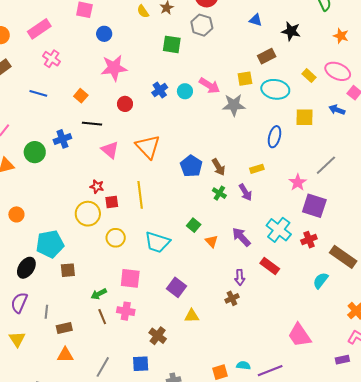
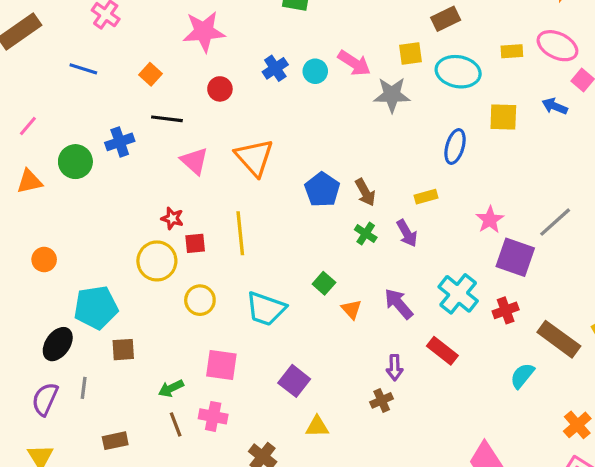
yellow rectangle: (309, 76) -> (512, 51), turned -48
gray line: (326, 165) -> (555, 222), moved
gray line: (46, 312) -> (84, 388), moved

